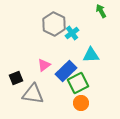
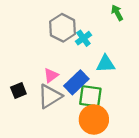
green square: (78, 83) -> (90, 96), turned 35
gray triangle: (33, 94) -> (50, 96), moved, turned -40
orange circle: (81, 103) -> (94, 120), size x1.6

